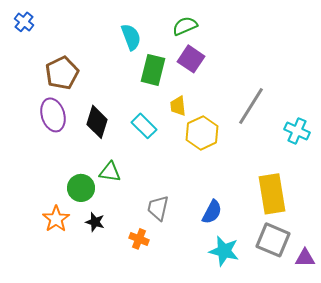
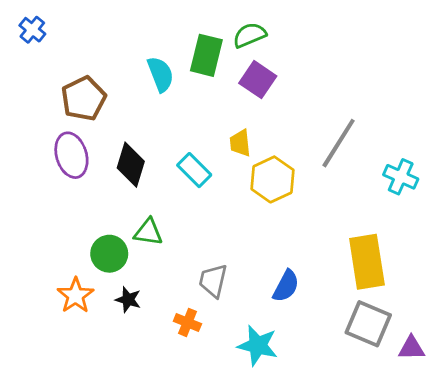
cyan semicircle: (131, 37) -> (161, 74), moved
green rectangle: (153, 70) -> (206, 55), moved
cyan star: (224, 251) -> (258, 345), moved

